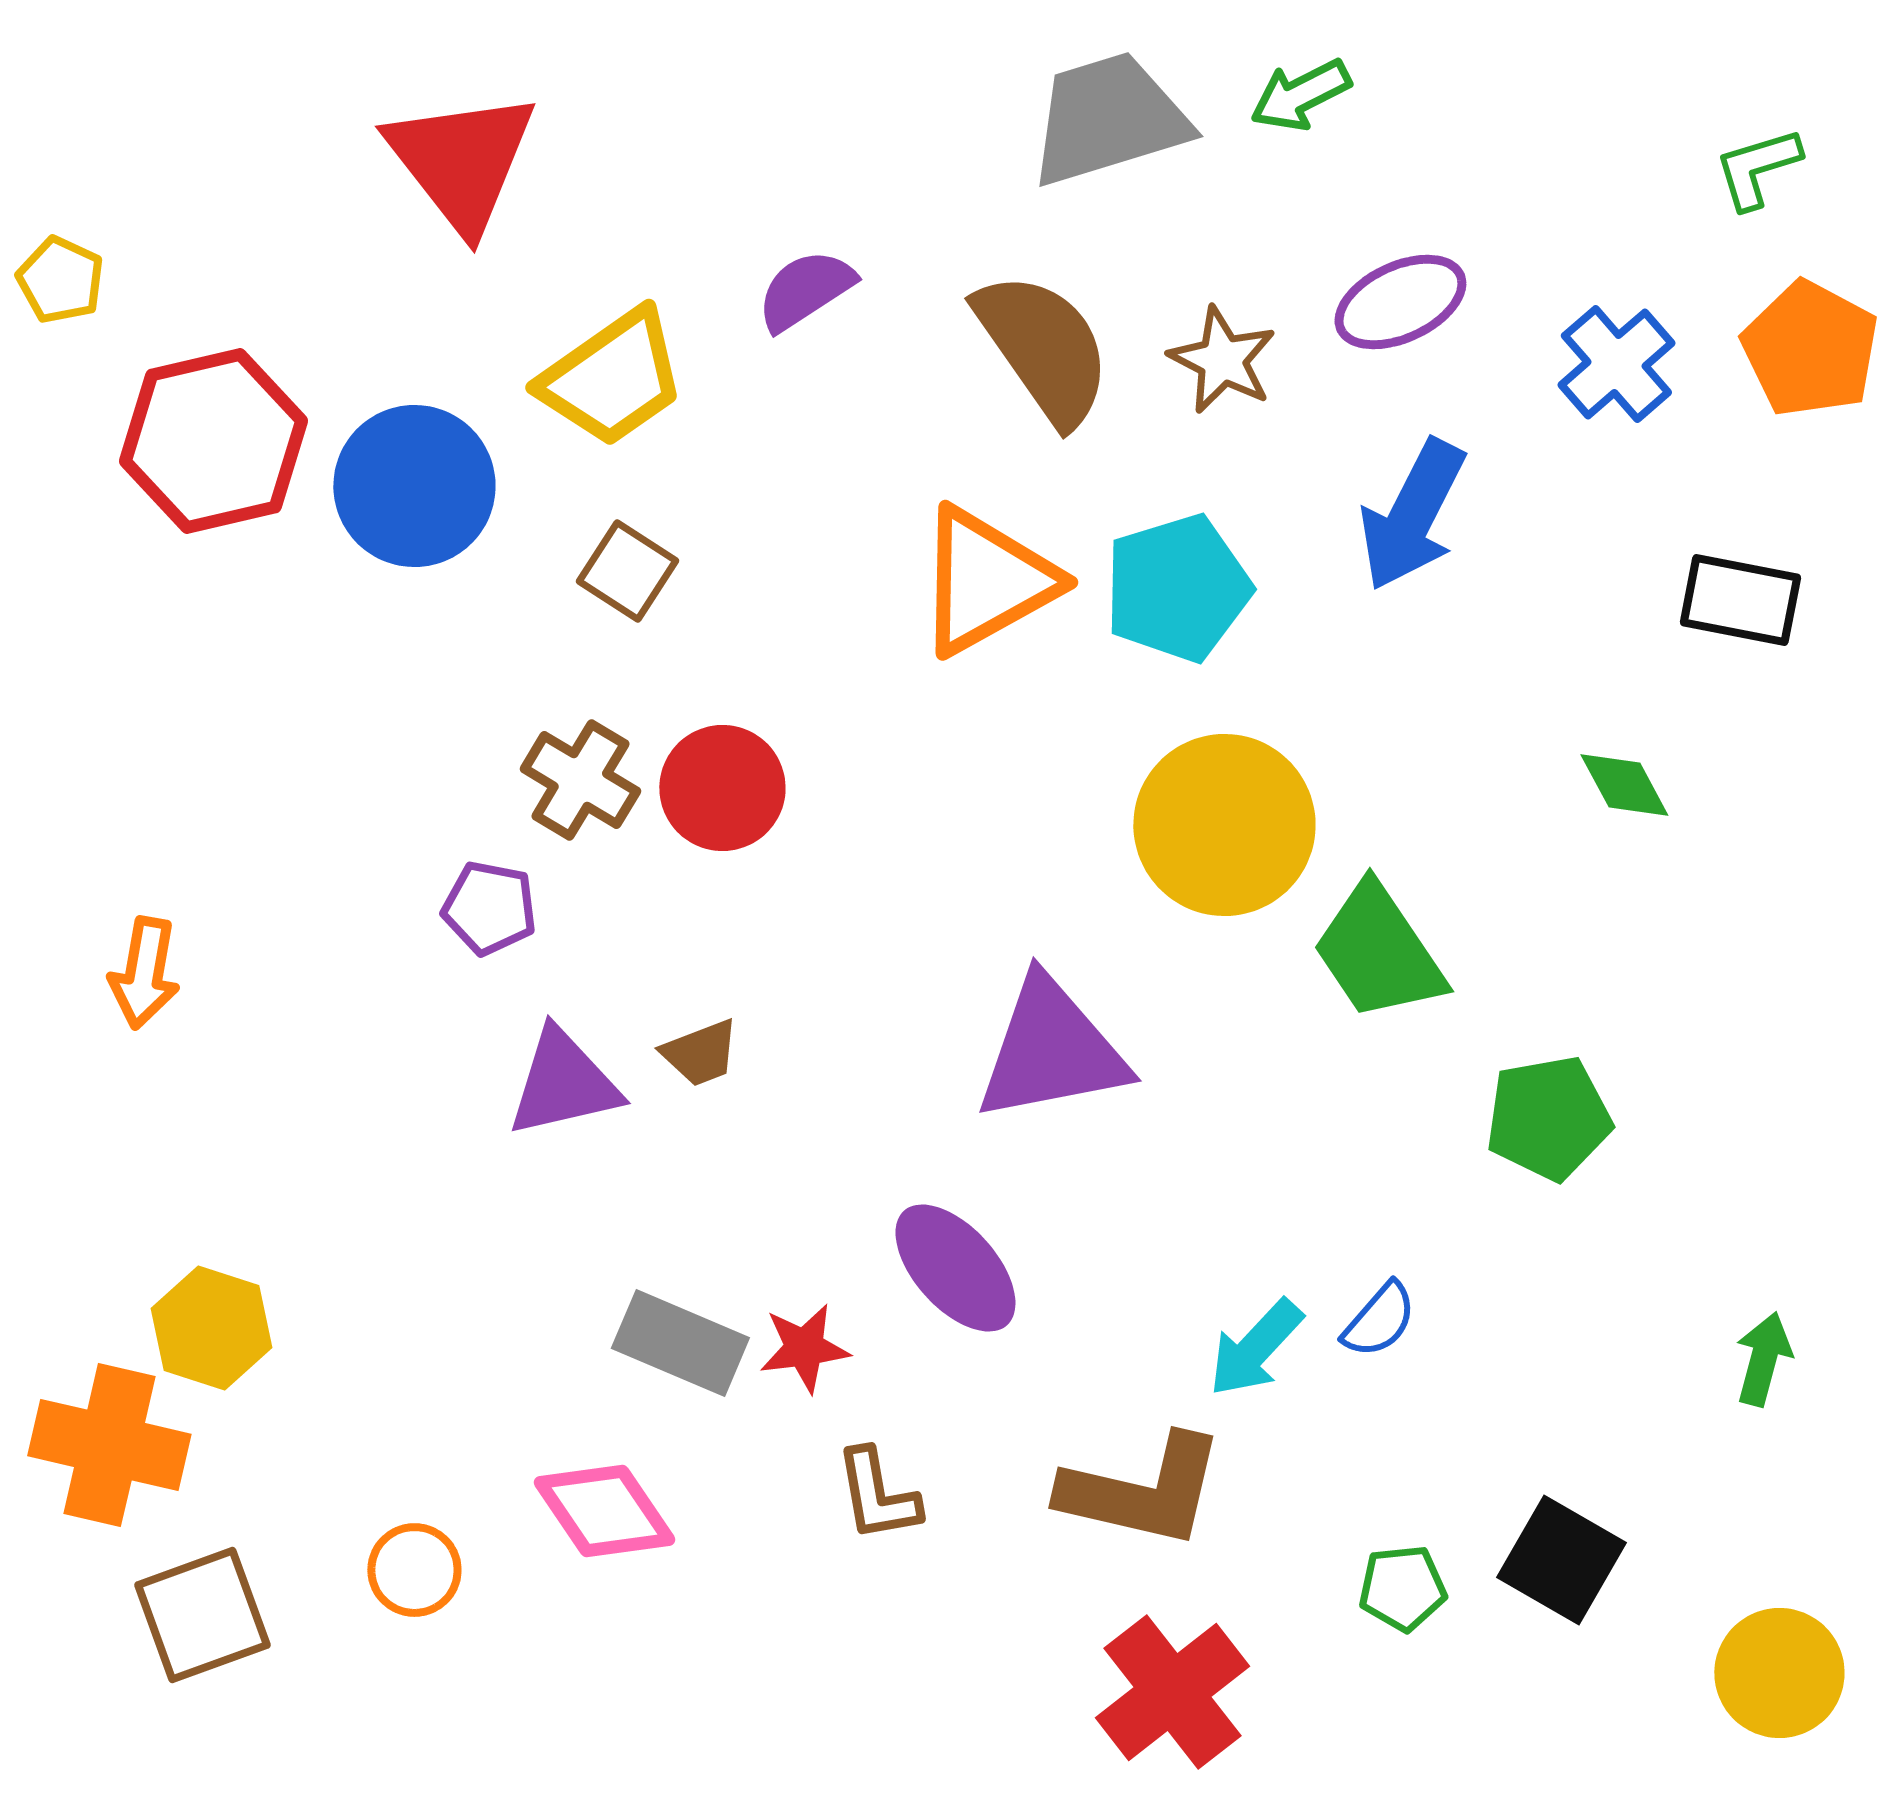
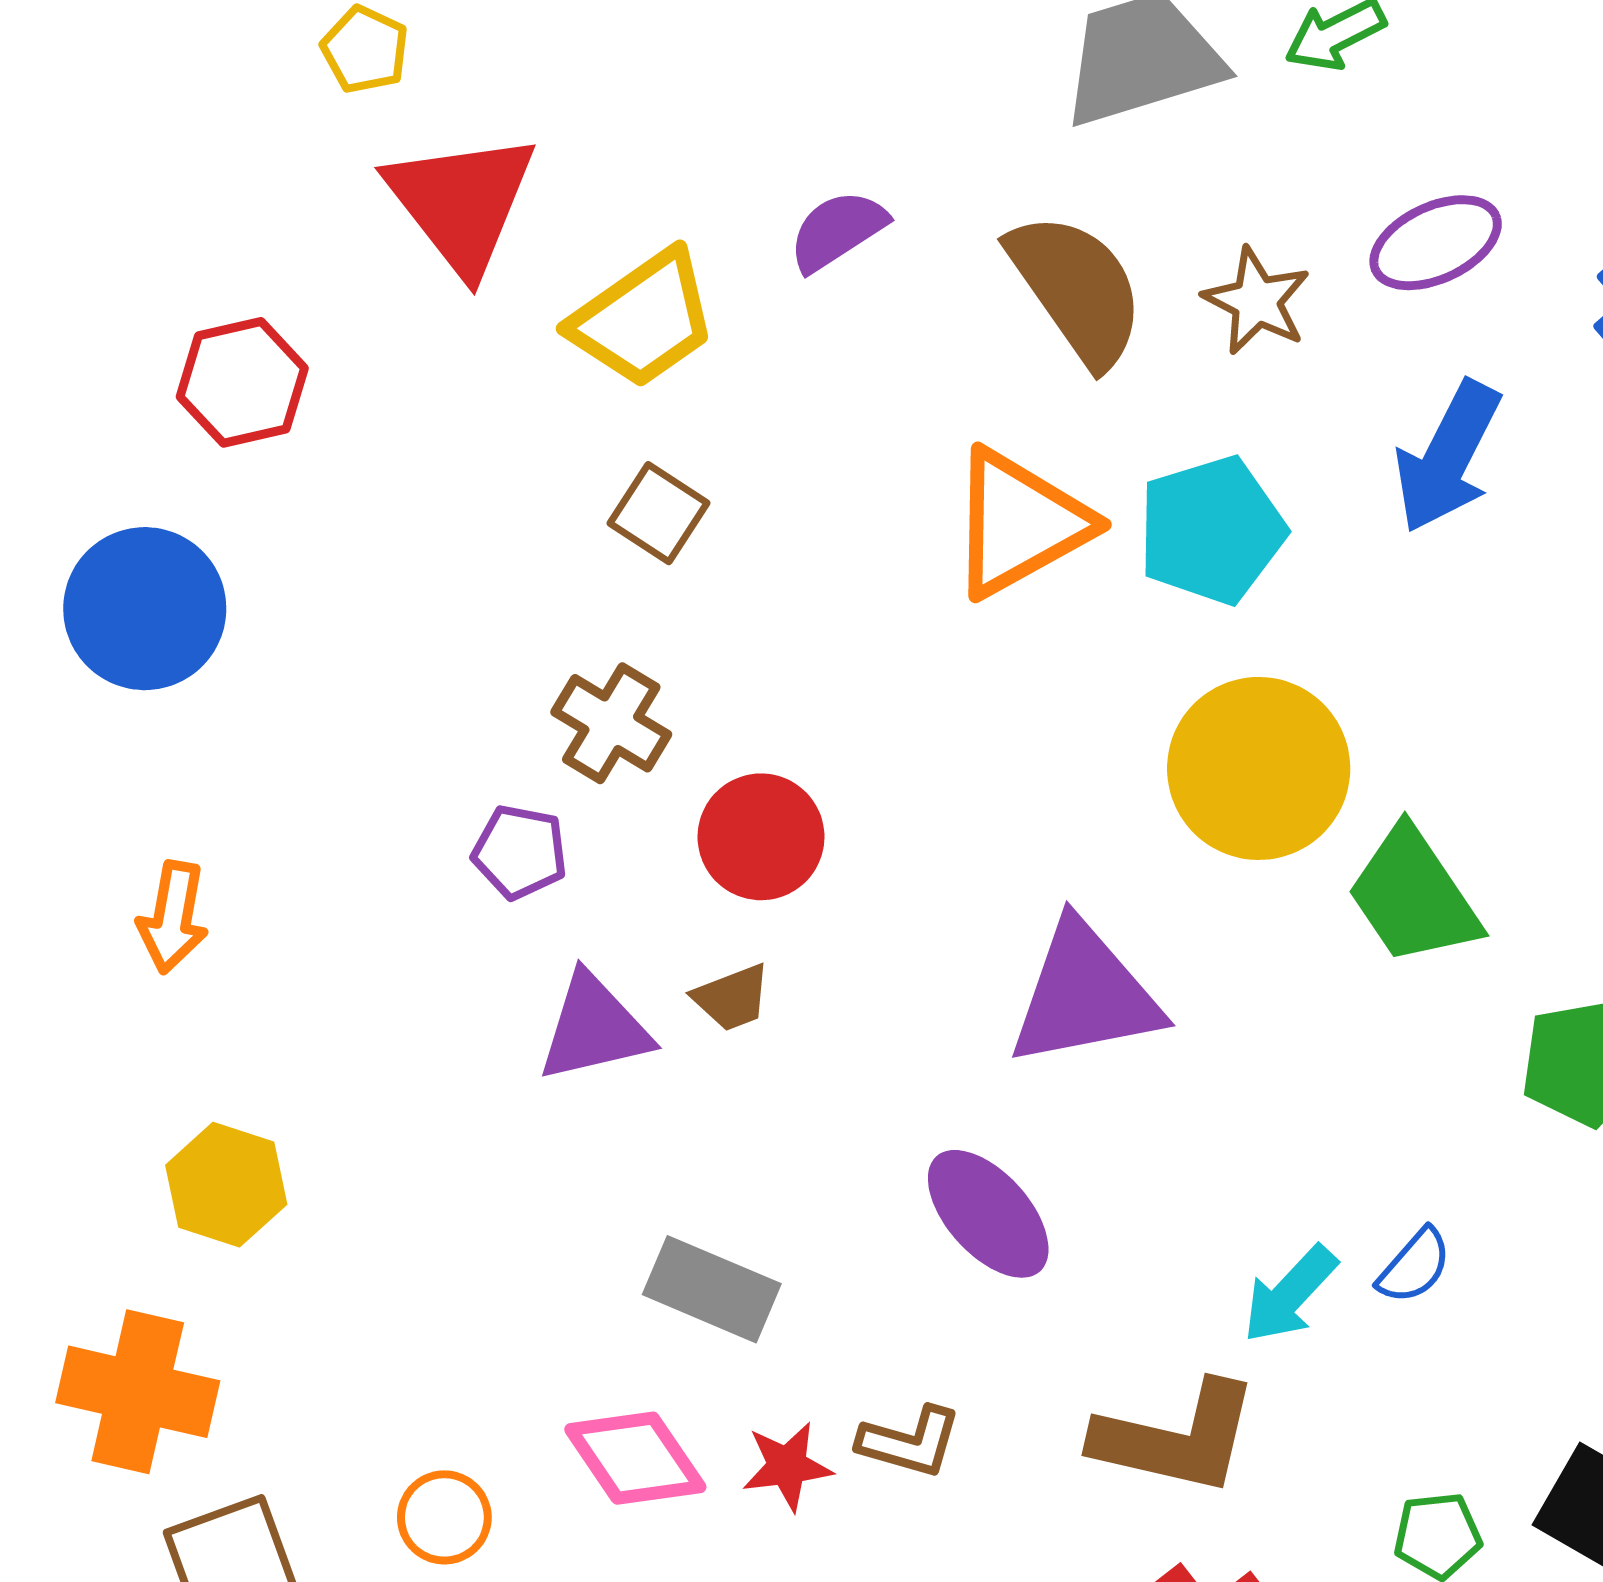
red triangle: (461, 161) -> (461, 202), moved
yellow pentagon: (60, 280) -> (365, 50), moved
red hexagon: (213, 441) -> (242, 382), size x0.7
blue circle: (414, 486) -> (145, 609), moved
red circle: (722, 788) -> (761, 837), moved
yellow hexagon: (211, 1328) -> (226, 1185), moved
red star: (804, 1348) -> (787, 1466), moved
brown L-shape: (877, 1495) -> (910, 1442), turned -64

